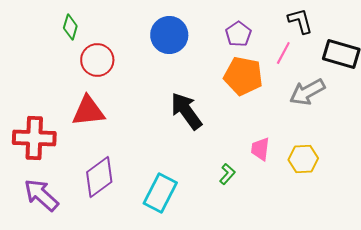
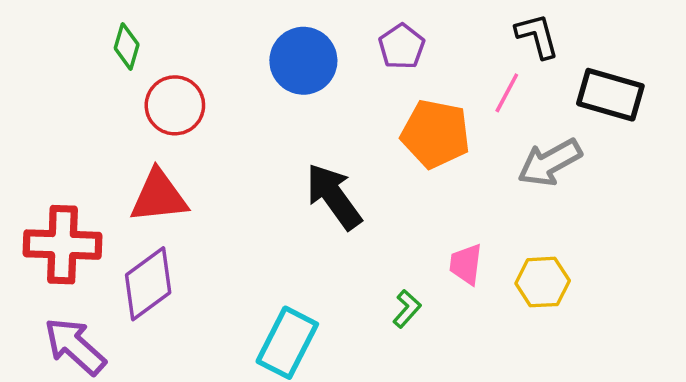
purple pentagon: (238, 34) -> (402, 46), moved
purple diamond: (99, 177) -> (148, 284), moved

